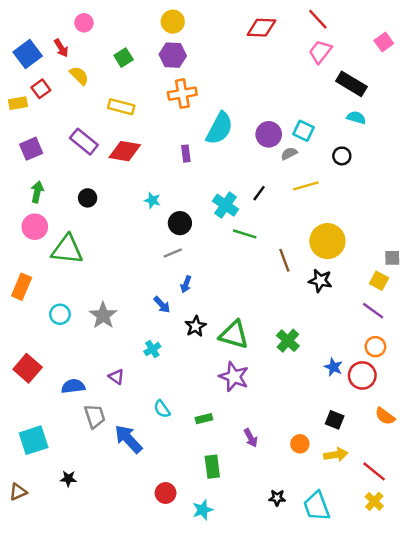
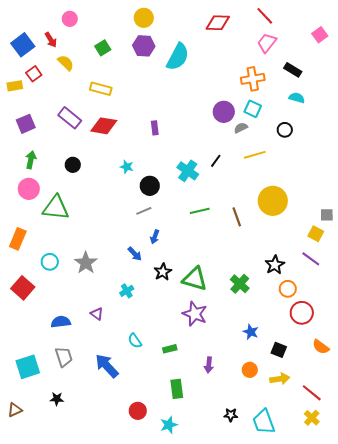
black rectangle: (351, 84) -> (293, 70), size x0.7
orange cross: (182, 94) -> (253, 79), moved
cyan semicircle: (220, 128) -> (178, 57), moved
green line: (245, 234) -> (200, 211), moved, turned -30
black star: (320, 281) -> (275, 265), moved, turned 30
orange circle: (375, 347) -> (288, 289), moved
blue star: (333, 367) -> (251, 332), moved
red square: (28, 368) -> (23, 288), moved
gray trapezoid: (95, 416) -> (64, 357), moved
purple arrow: (251, 438) -> (209, 365), turned 35

